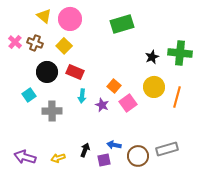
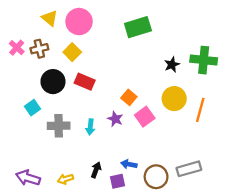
brown cross: (35, 43) -> (39, 49), turned -35
cyan arrow: (82, 96) -> (90, 127), moved

